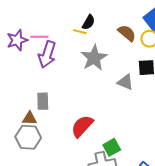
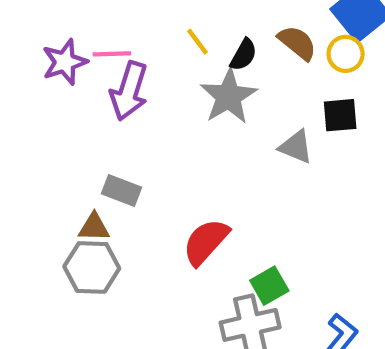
black semicircle: (89, 22) -> (244, 55), moved
yellow line: (80, 32) -> (197, 42), turned 40
gray rectangle: (43, 101) -> (121, 190), turned -66

